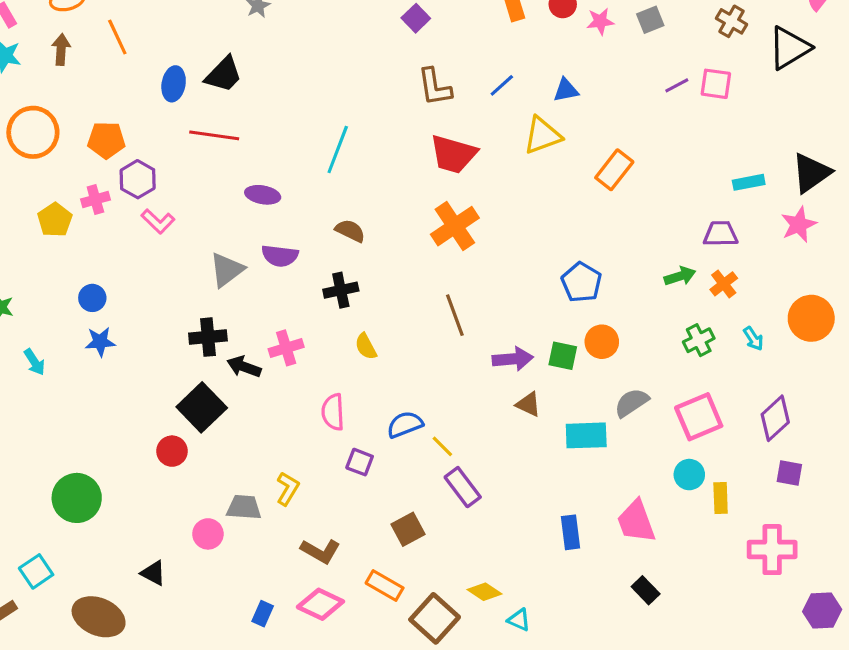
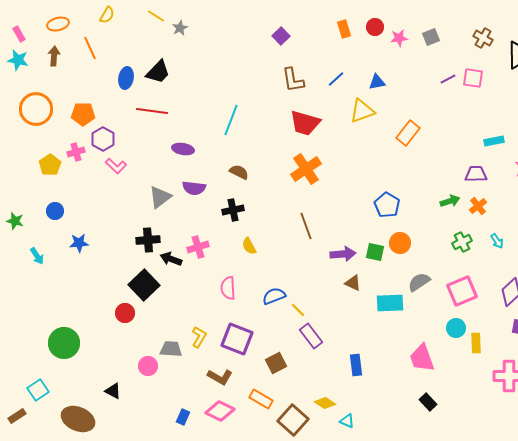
blue circle: (92, 298) -> (55, 211), moved
purple square: (360, 462) -> (237, 339), moved, size x1.8
blue rectangle: (571, 532) -> (356, 365), moved

